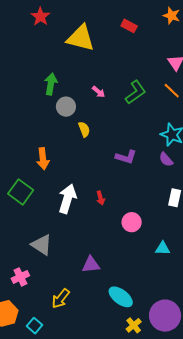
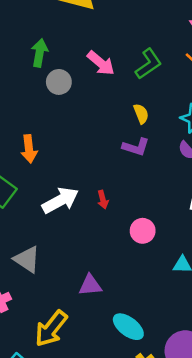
pink arrow: (99, 92) -> (101, 63), size x1.6
yellow semicircle: (84, 129) -> (141, 114), moved
white arrow: (67, 199) -> (60, 200), turned 44
yellow arrow: (61, 299) -> (51, 329), size x1.4

